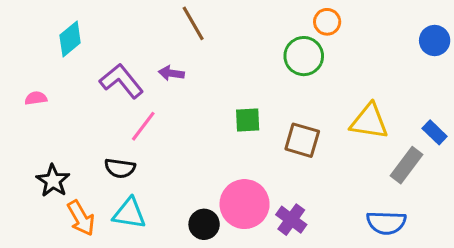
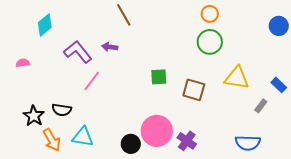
green circle: (304, 56) -> (210, 42), moved
gray rectangle: (407, 165) -> (261, 106), size x0.6
black semicircle: (120, 168) -> (62, 110), moved

